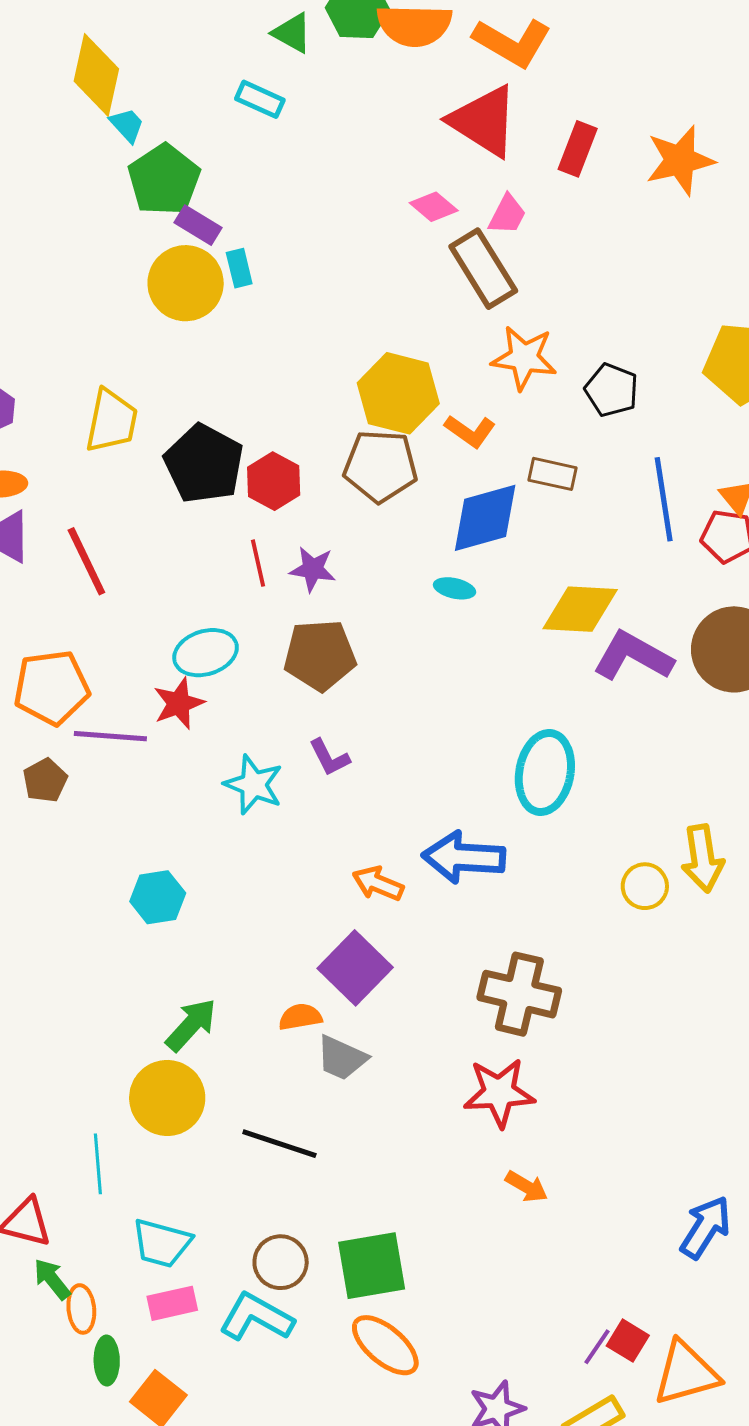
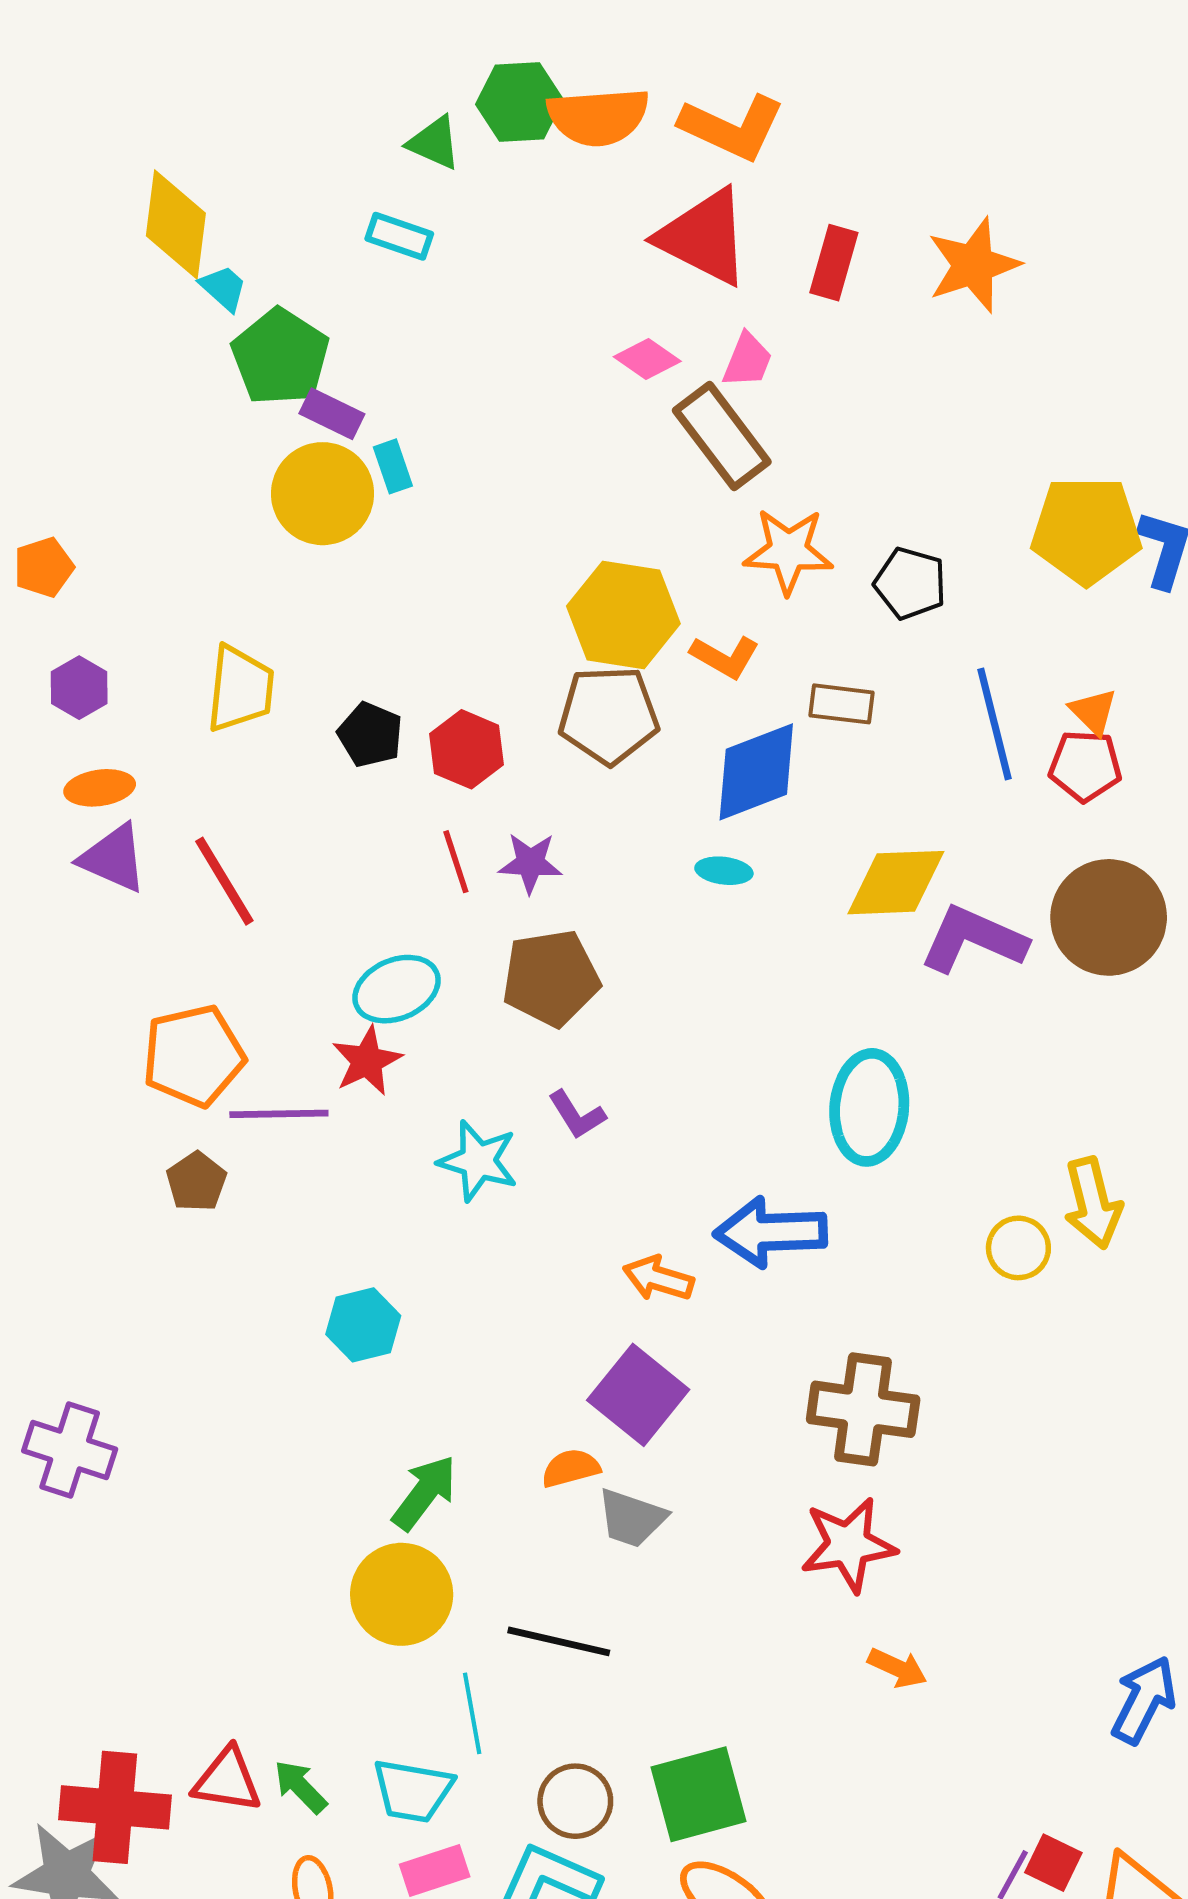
black pentagon: (204, 464) -> (370, 735), size x0.6
cyan line: (98, 1164) -> (472, 1713), moved
green arrow: (52, 1279) -> (300, 1787), moved

